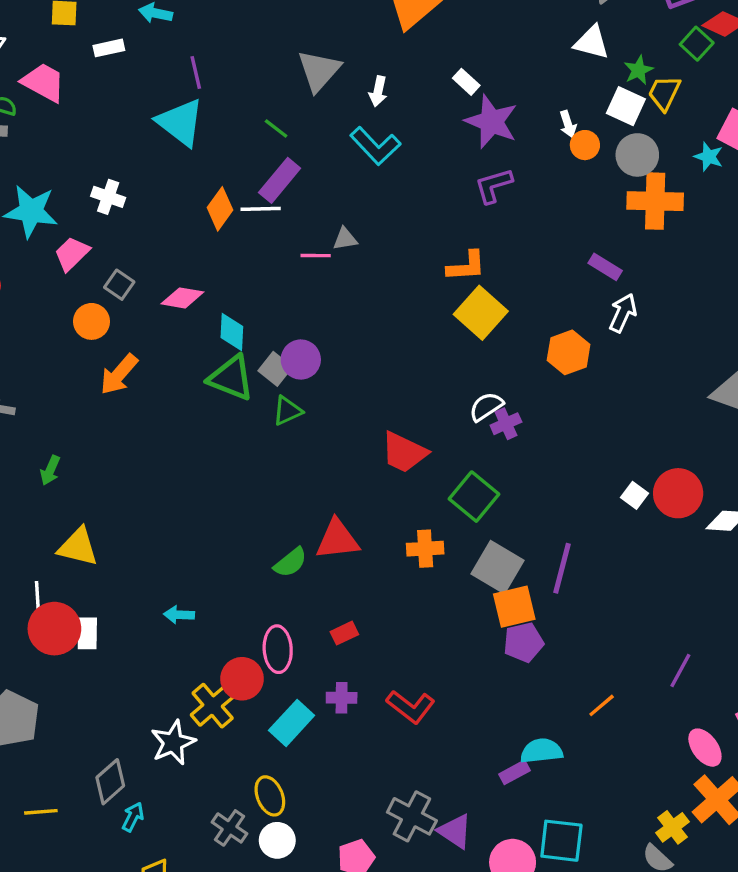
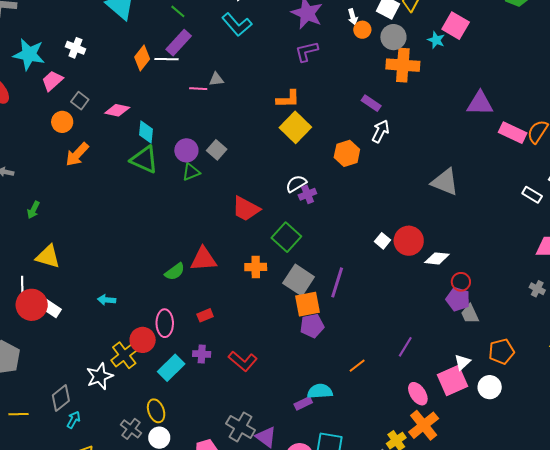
gray square: (275, 369) -> (217, 150), moved
green triangle: (287, 411) -> (191, 172), moved
white rectangle: (87, 633) -> (51, 309), turned -60

